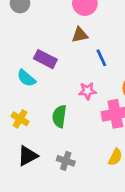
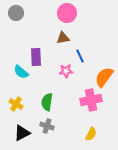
purple rectangle: (45, 59) -> (36, 57), turned 60
pink star: (87, 91) -> (66, 71), moved
gray cross: (66, 161) -> (47, 126), moved

